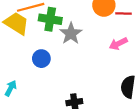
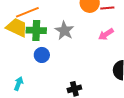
green cross: (50, 19) -> (36, 30), moved

